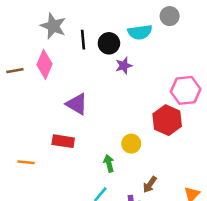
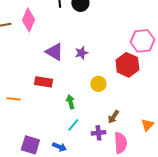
purple star: (124, 66) -> (81, 53), moved
green arrow: (109, 163) -> (70, 102), moved

